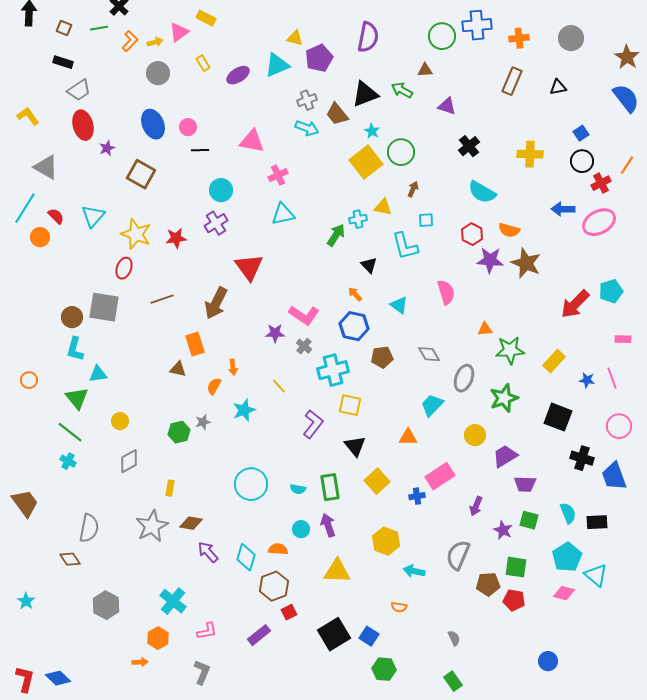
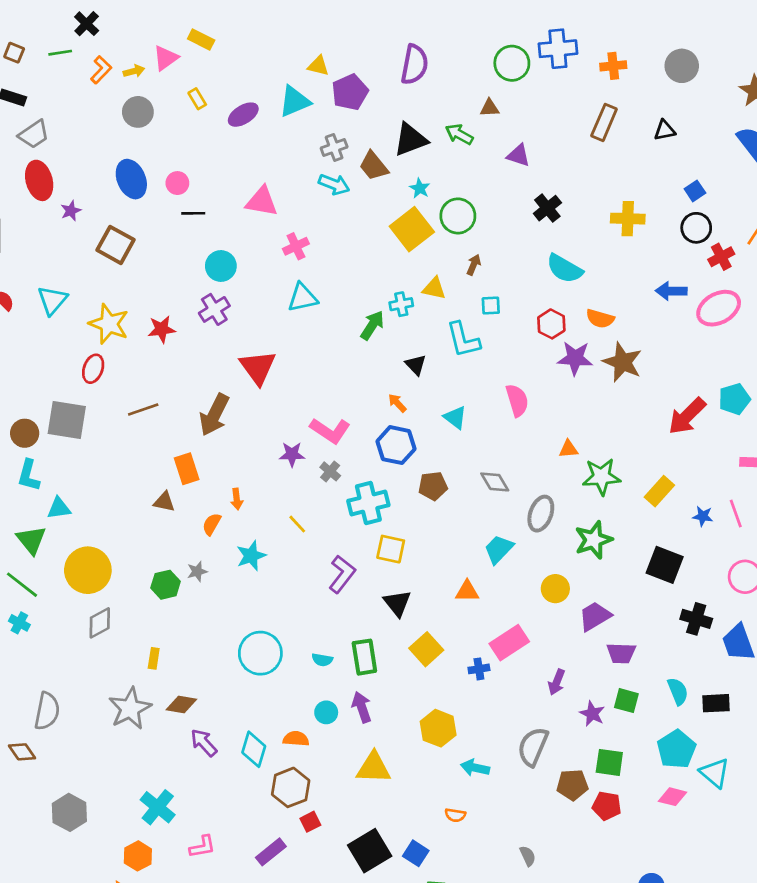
yellow circle: (120, 421) -> (88, 570), size x2.0

